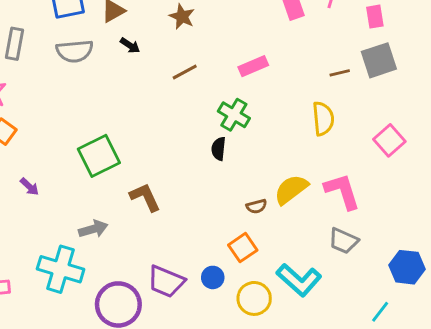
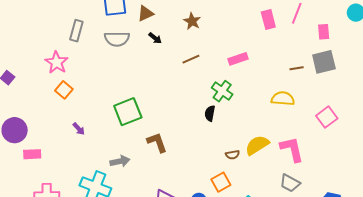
yellow semicircle: (323, 119) -> (283, 99), turned -85

